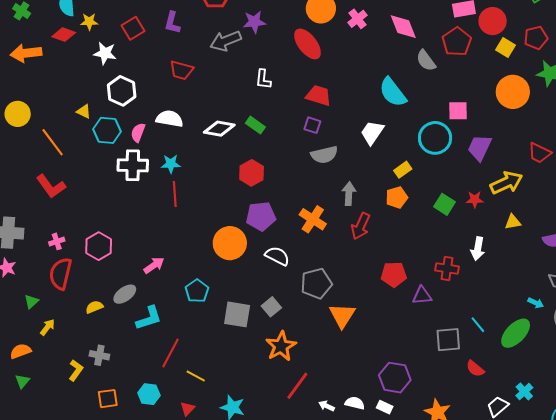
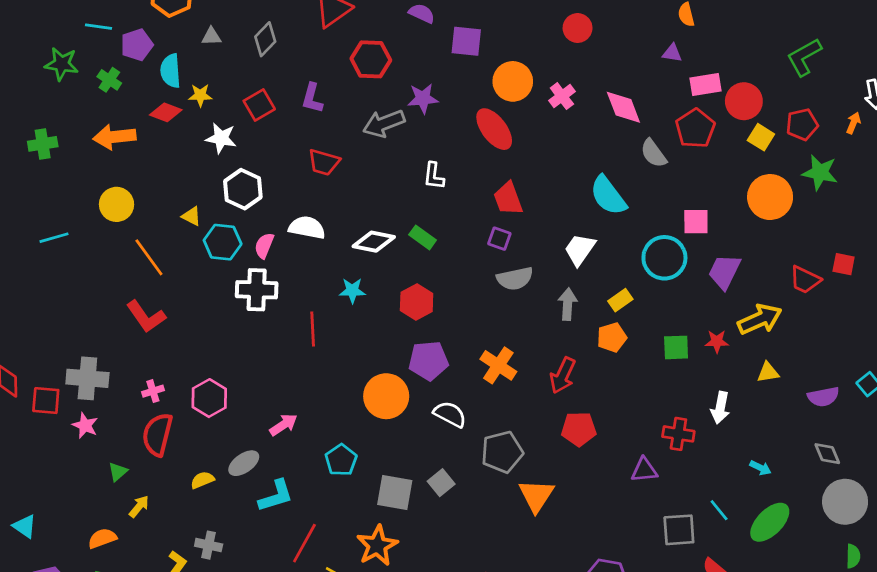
red trapezoid: (319, 95) -> (508, 199), turned -128
yellow circle: (18, 114) -> (117, 204), moved
cyan star: (171, 164) -> (352, 291), moved
gray arrow: (349, 194) -> (568, 304), moved
green square: (444, 204) -> (676, 347), turned -35
red pentagon: (394, 274) -> (579, 429), moved
cyan arrow: (536, 303) -> (760, 468), moved
orange star: (281, 346) -> (377, 546), moved

